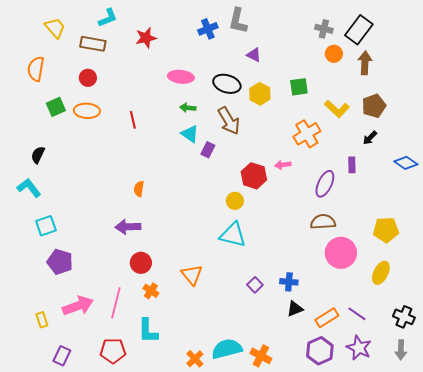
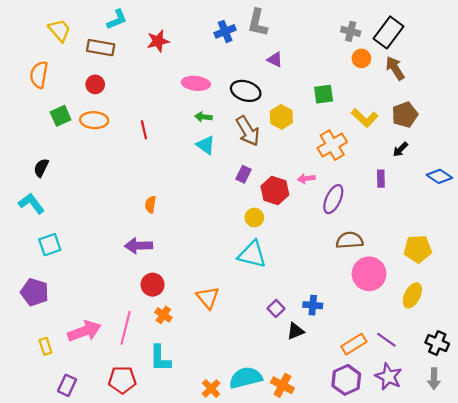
brown arrow: (365, 63) -> (395, 68), turned -35
yellow hexagon: (260, 94) -> (281, 117), moved
purple rectangle: (208, 150) -> (243, 174), moved
purple ellipse: (325, 184) -> (333, 199), moved
purple pentagon: (60, 262) -> (35, 292), moved
black triangle: (295, 309) -> (295, 331), moved

